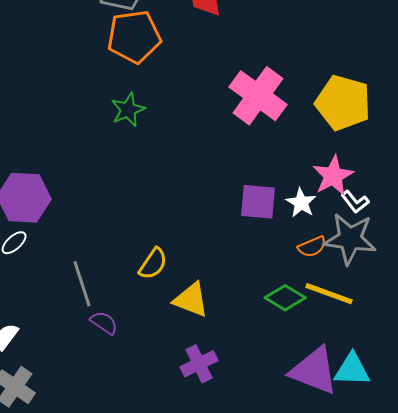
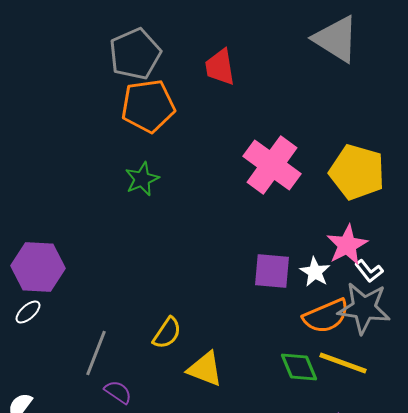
orange semicircle: (312, 247) -> (326, 316), size x1.6
gray line: (82, 284) -> (96, 353), turned 39
green diamond: (285, 298) -> (299, 367), turned 36

